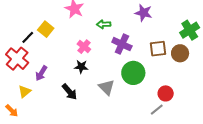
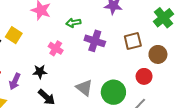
brown circle: (180, 53) -> (158, 54), moved
black star: (81, 67) -> (40, 72), moved
green circle: (133, 73) -> (113, 92), moved
red circle: (166, 93) -> (144, 76), moved

